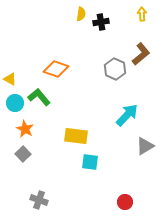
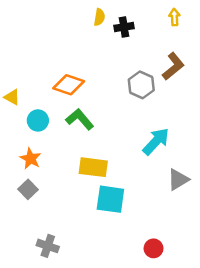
green L-shape: (39, 97) -> (80, 119), moved
cyan circle: (15, 103) -> (38, 120), moved
cyan square: (90, 162) -> (110, 199), size x1.4

